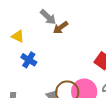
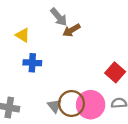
blue cross: (29, 60) -> (32, 63), turned -35

